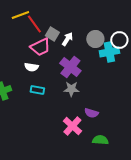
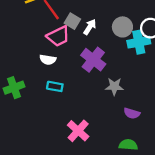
gray star: (71, 89) -> (114, 86), moved
purple semicircle: (91, 113) -> (132, 113), moved
pink cross: (72, 126) -> (78, 131), moved

